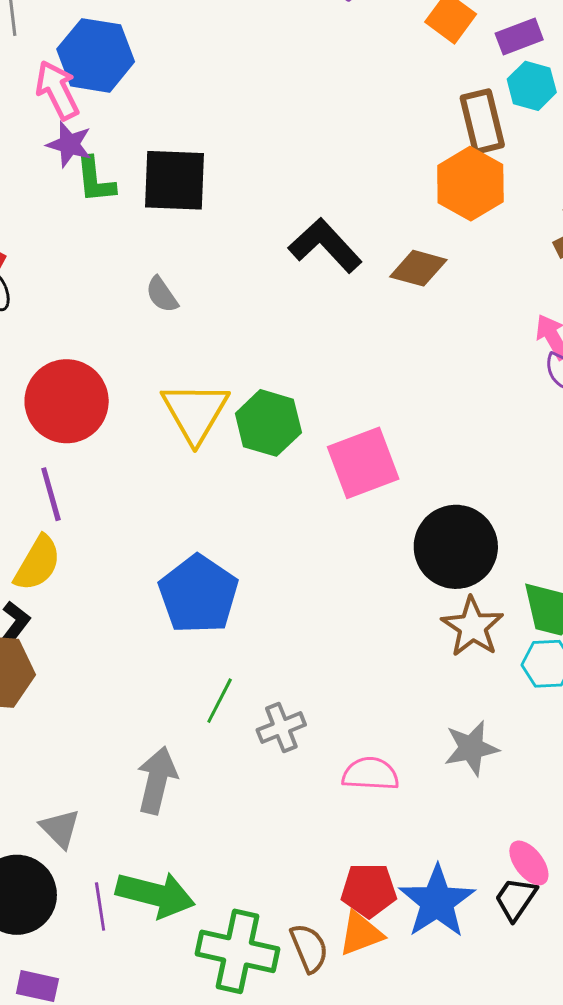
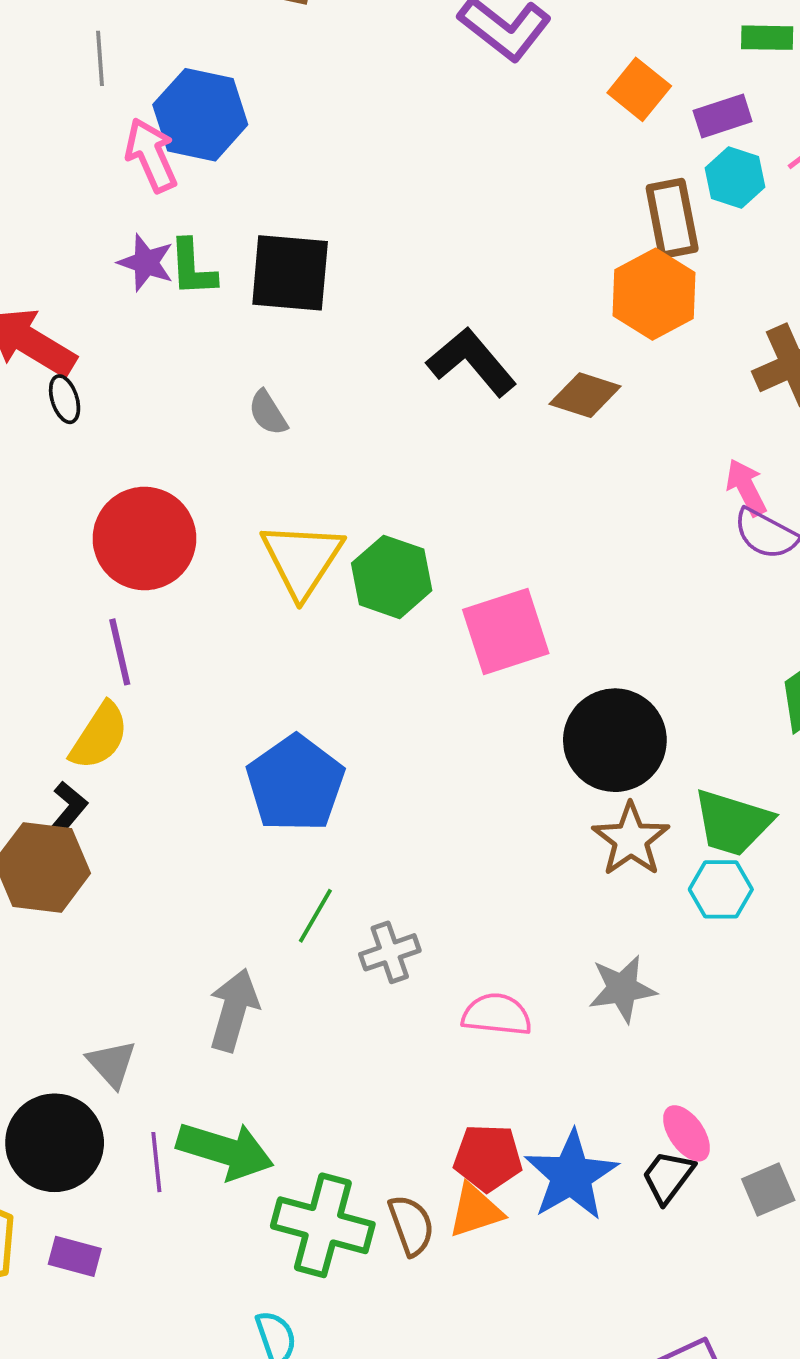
purple star: (69, 144) -> (146, 263), moved

